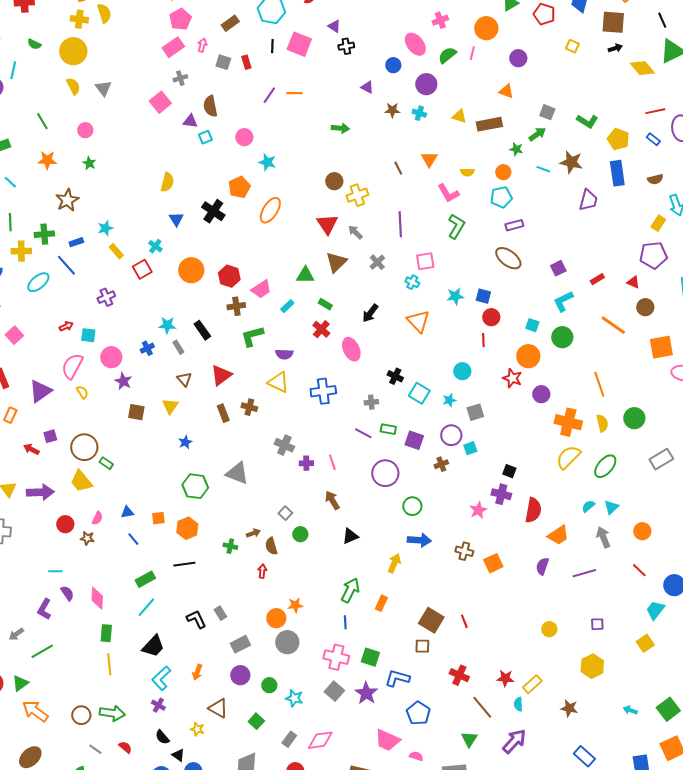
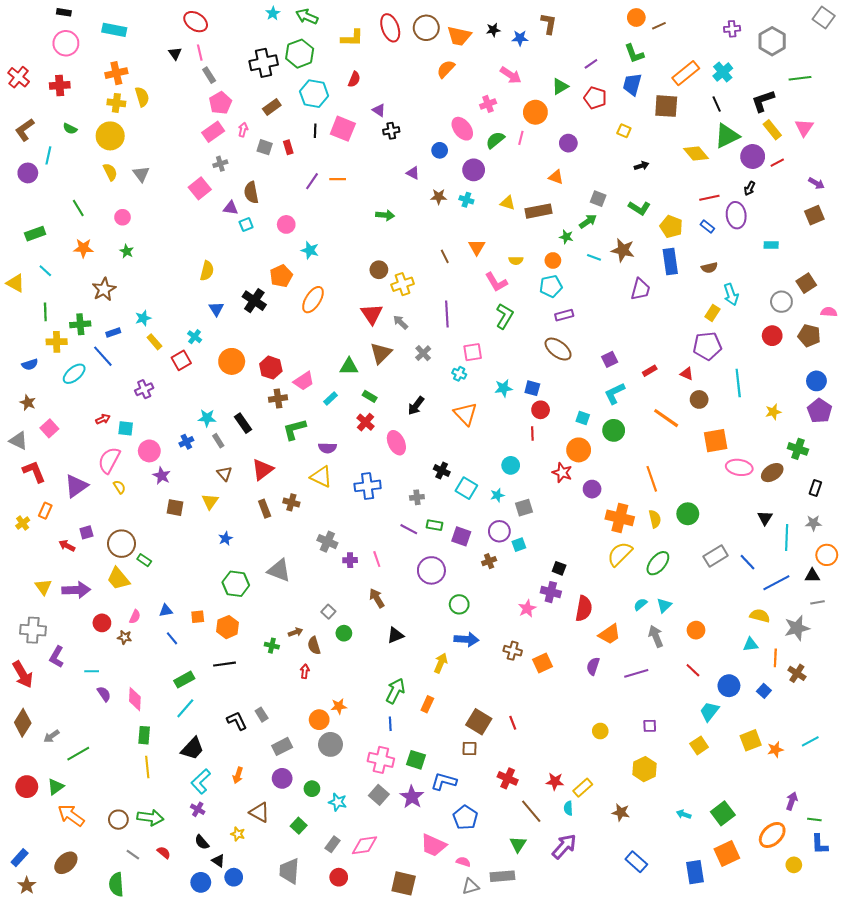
black arrow: (615, 48) -> (641, 166), moved
purple L-shape: (44, 609) -> (57, 657), moved

